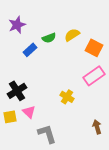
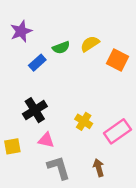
pink rectangle: (94, 76) -> (117, 131), moved
black cross: (17, 91) -> (35, 110), moved
pink triangle: (29, 112) -> (46, 140), moved, turned -32
brown arrow: (97, 127) -> (99, 168), moved

